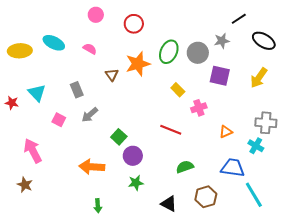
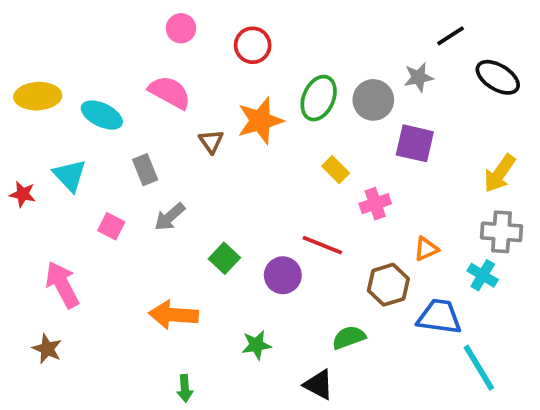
cyan ellipse: (54, 43) -> (102, 115), moved
pink semicircle: (90, 49) -> (170, 92), size x1.6
yellow arrow: (259, 78) -> (500, 173), moved
purple circle: (133, 156) -> (283, 275), moved
green semicircle: (185, 167) -> (349, 337), moved
brown hexagon: (206, 197) -> (388, 285), moved

